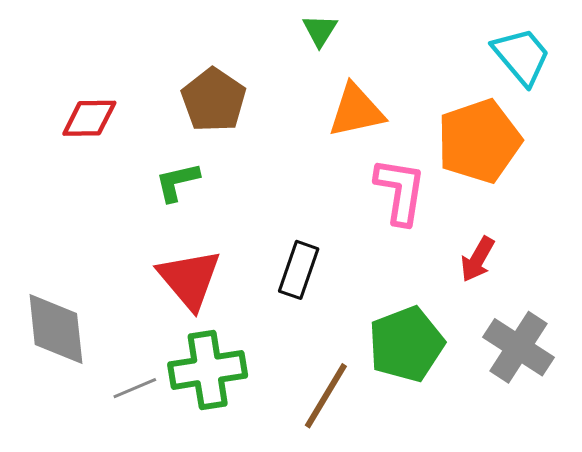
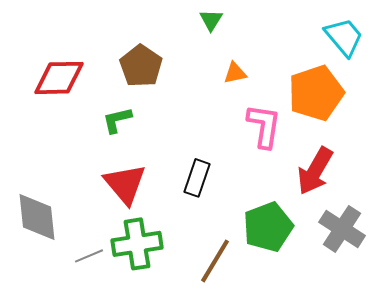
orange triangle: (356, 111) -> (235, 73), size x0.6
red diamond: (89, 118) -> (59, 78), size x1.4
red arrow: (478, 259) -> (315, 171), size x1.6

